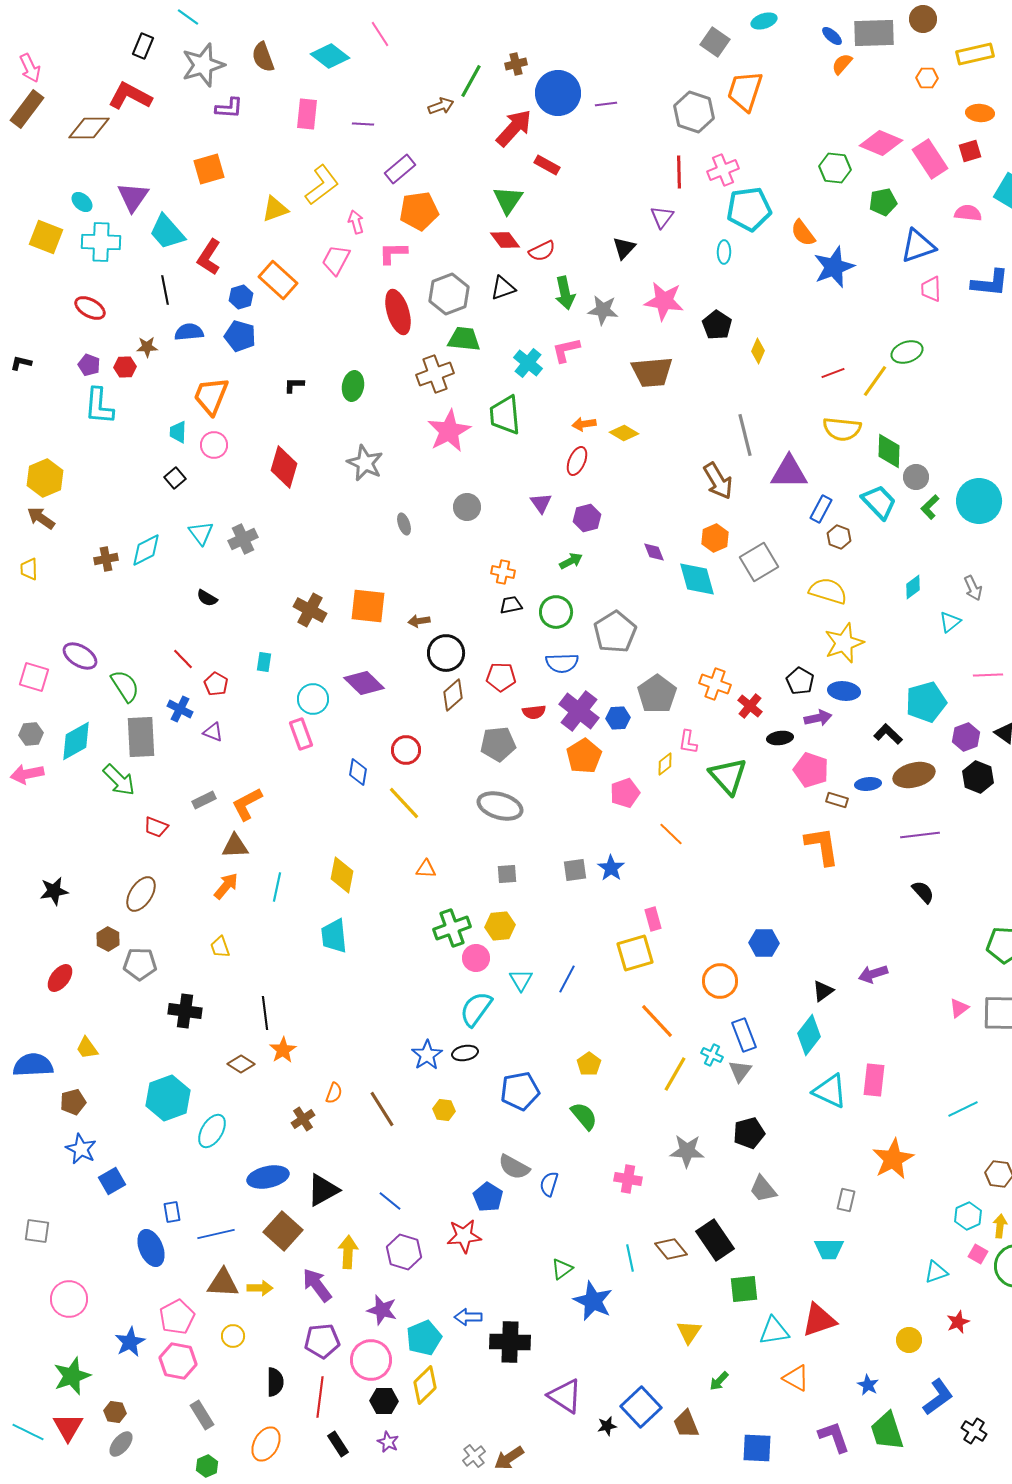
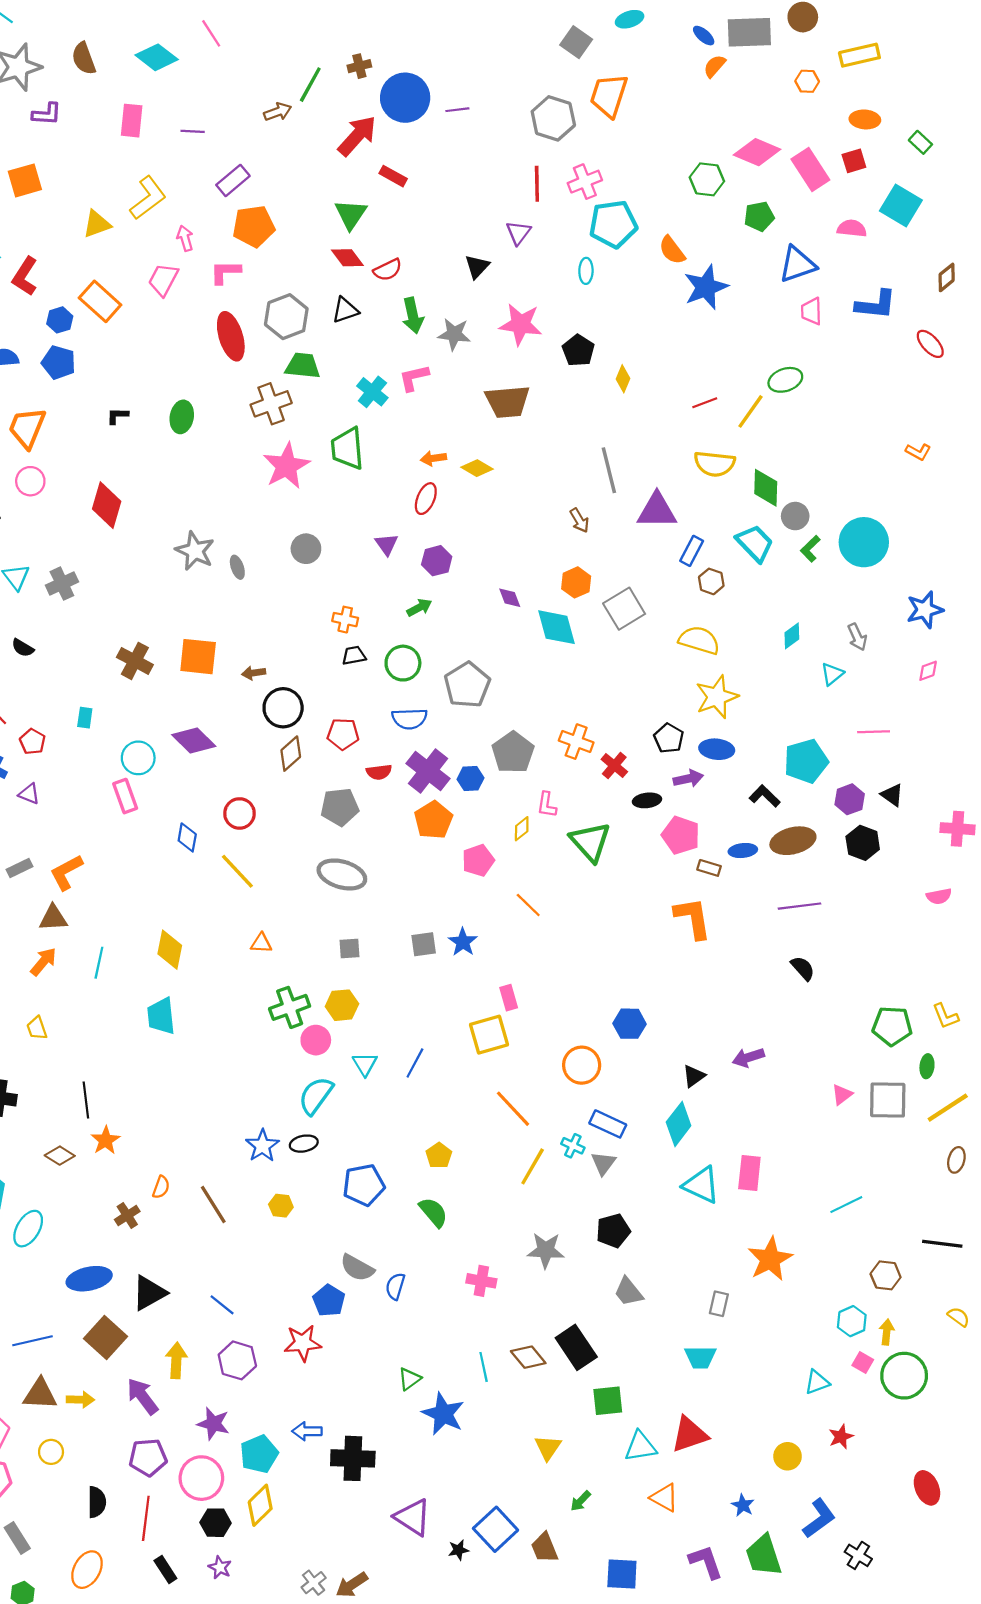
gray star: (365, 463) -> (195, 551), moved
brown arrow: (718, 481) -> (579, 520), size x0.6
blue rectangle: (744, 1035) -> (608, 1124), turned -44

